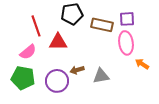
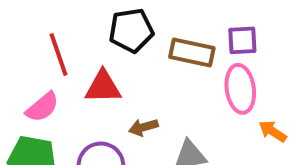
brown arrow: (77, 70) -> (143, 127), moved

